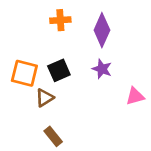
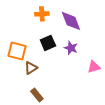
purple diamond: (102, 30) -> (71, 21), turned -45
black square: (59, 70) -> (48, 43), moved

